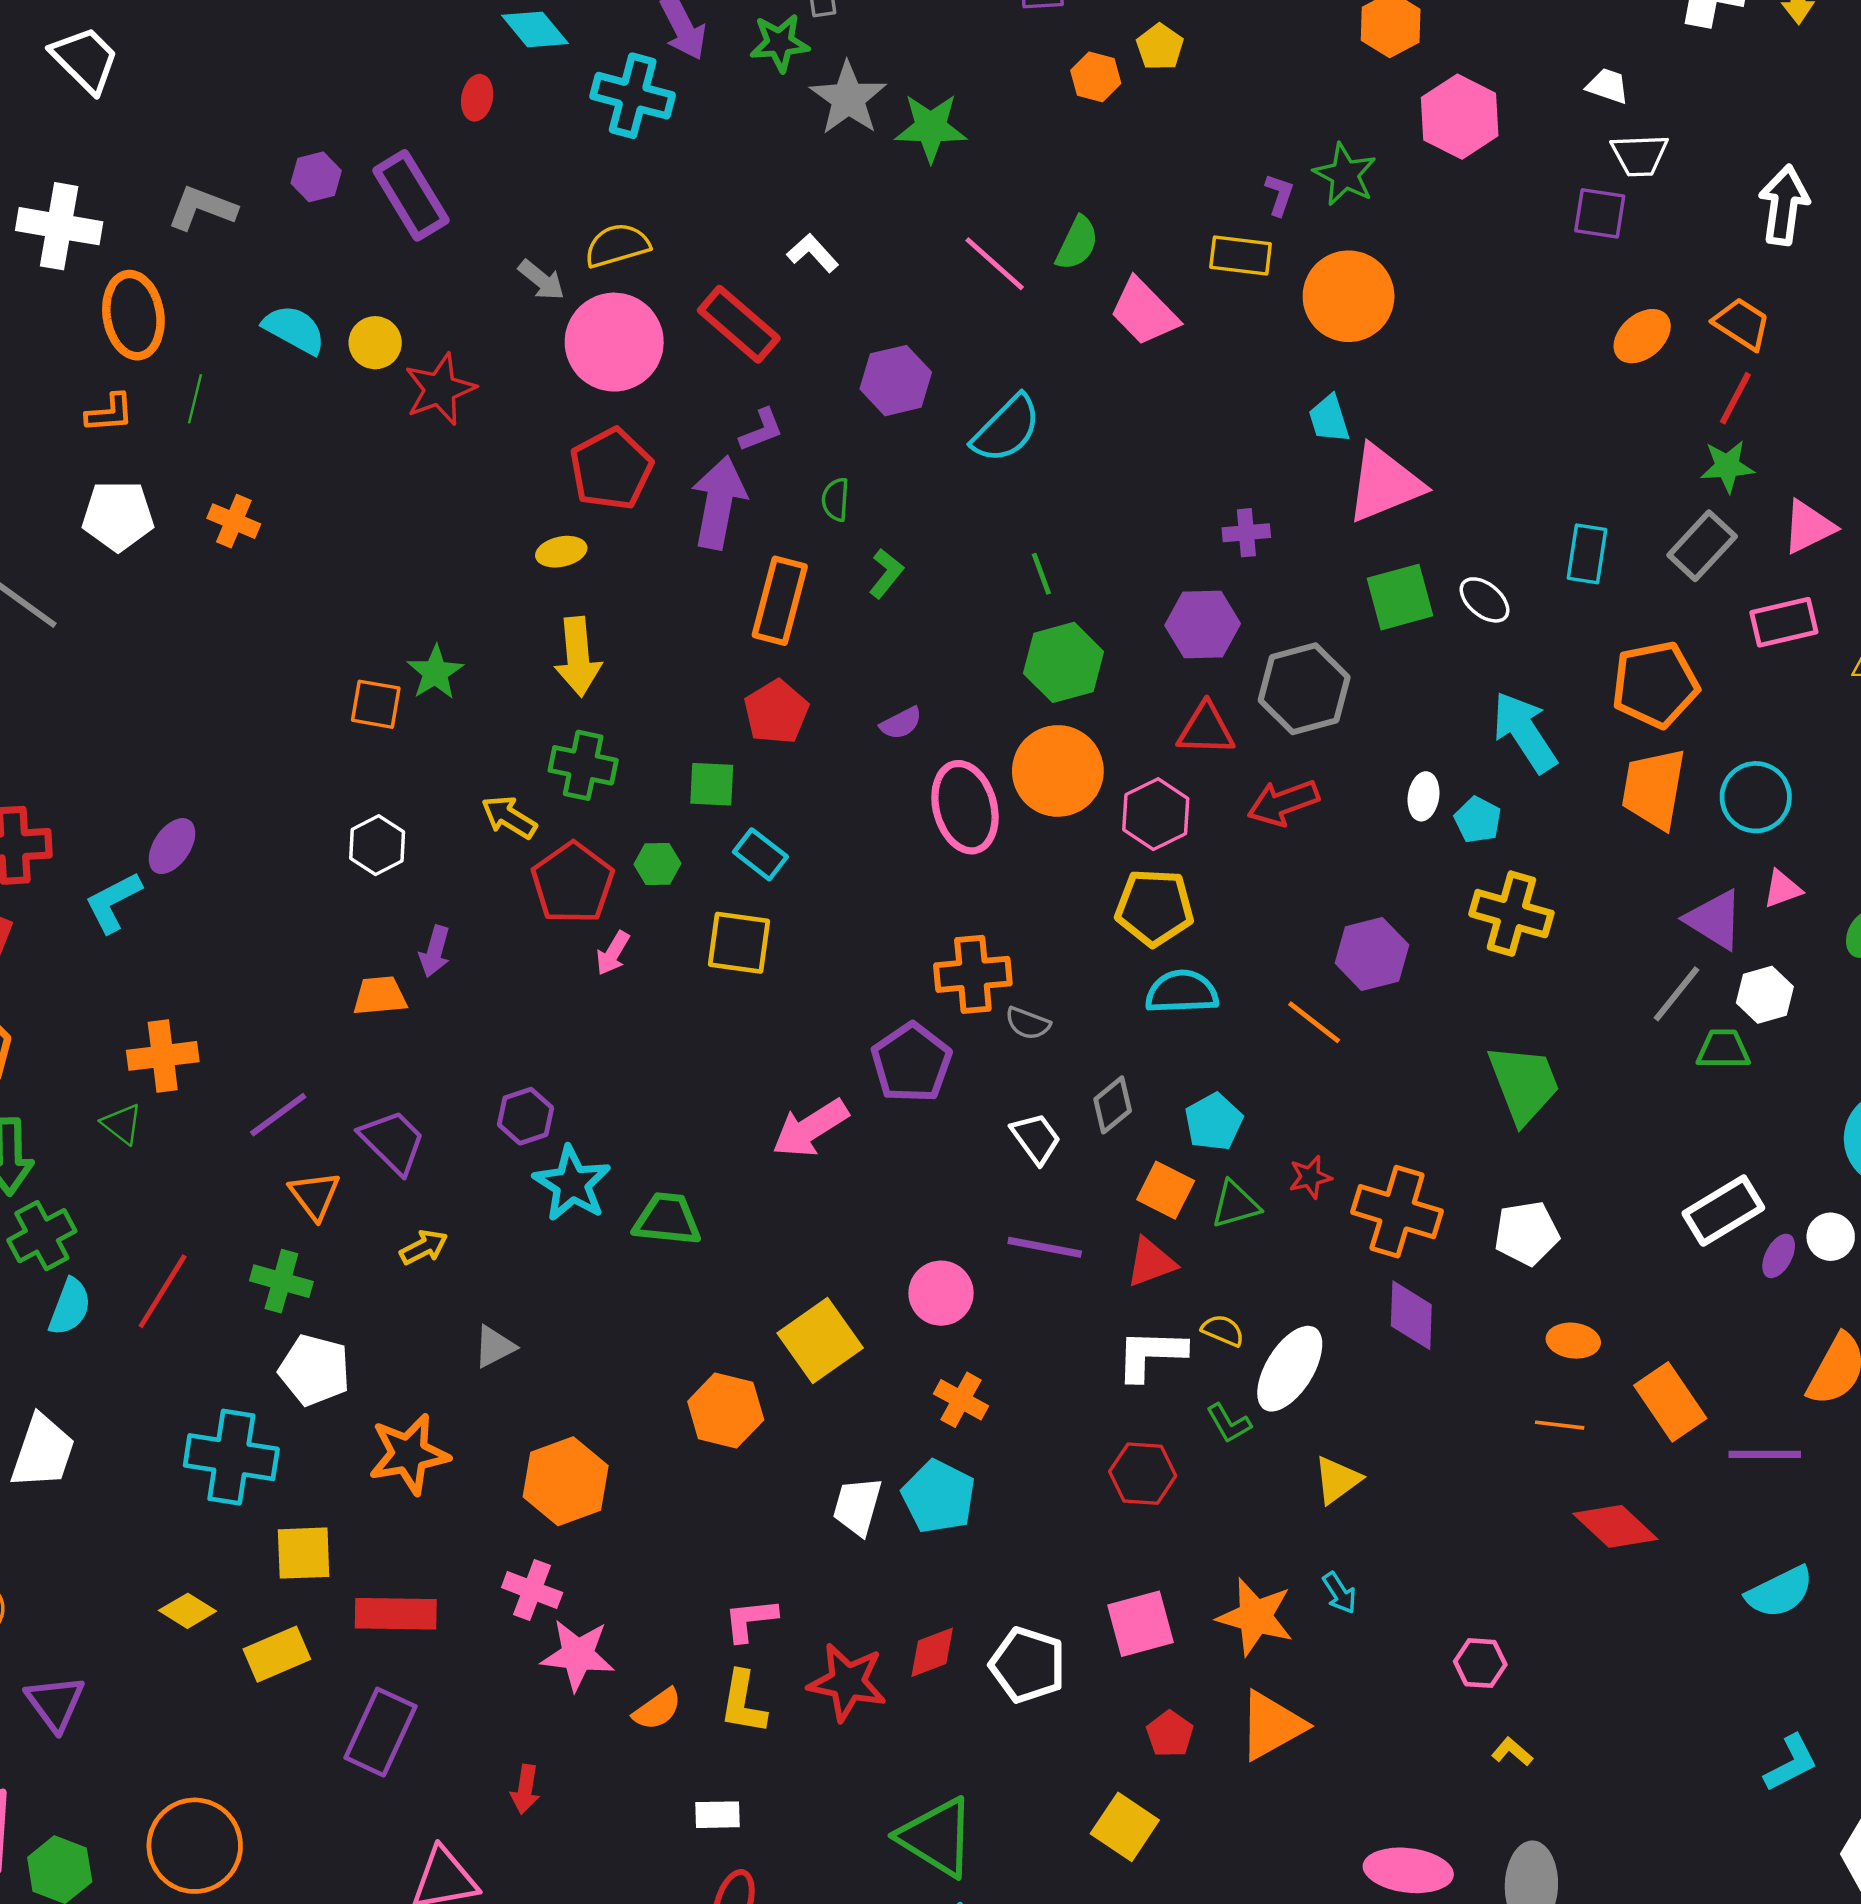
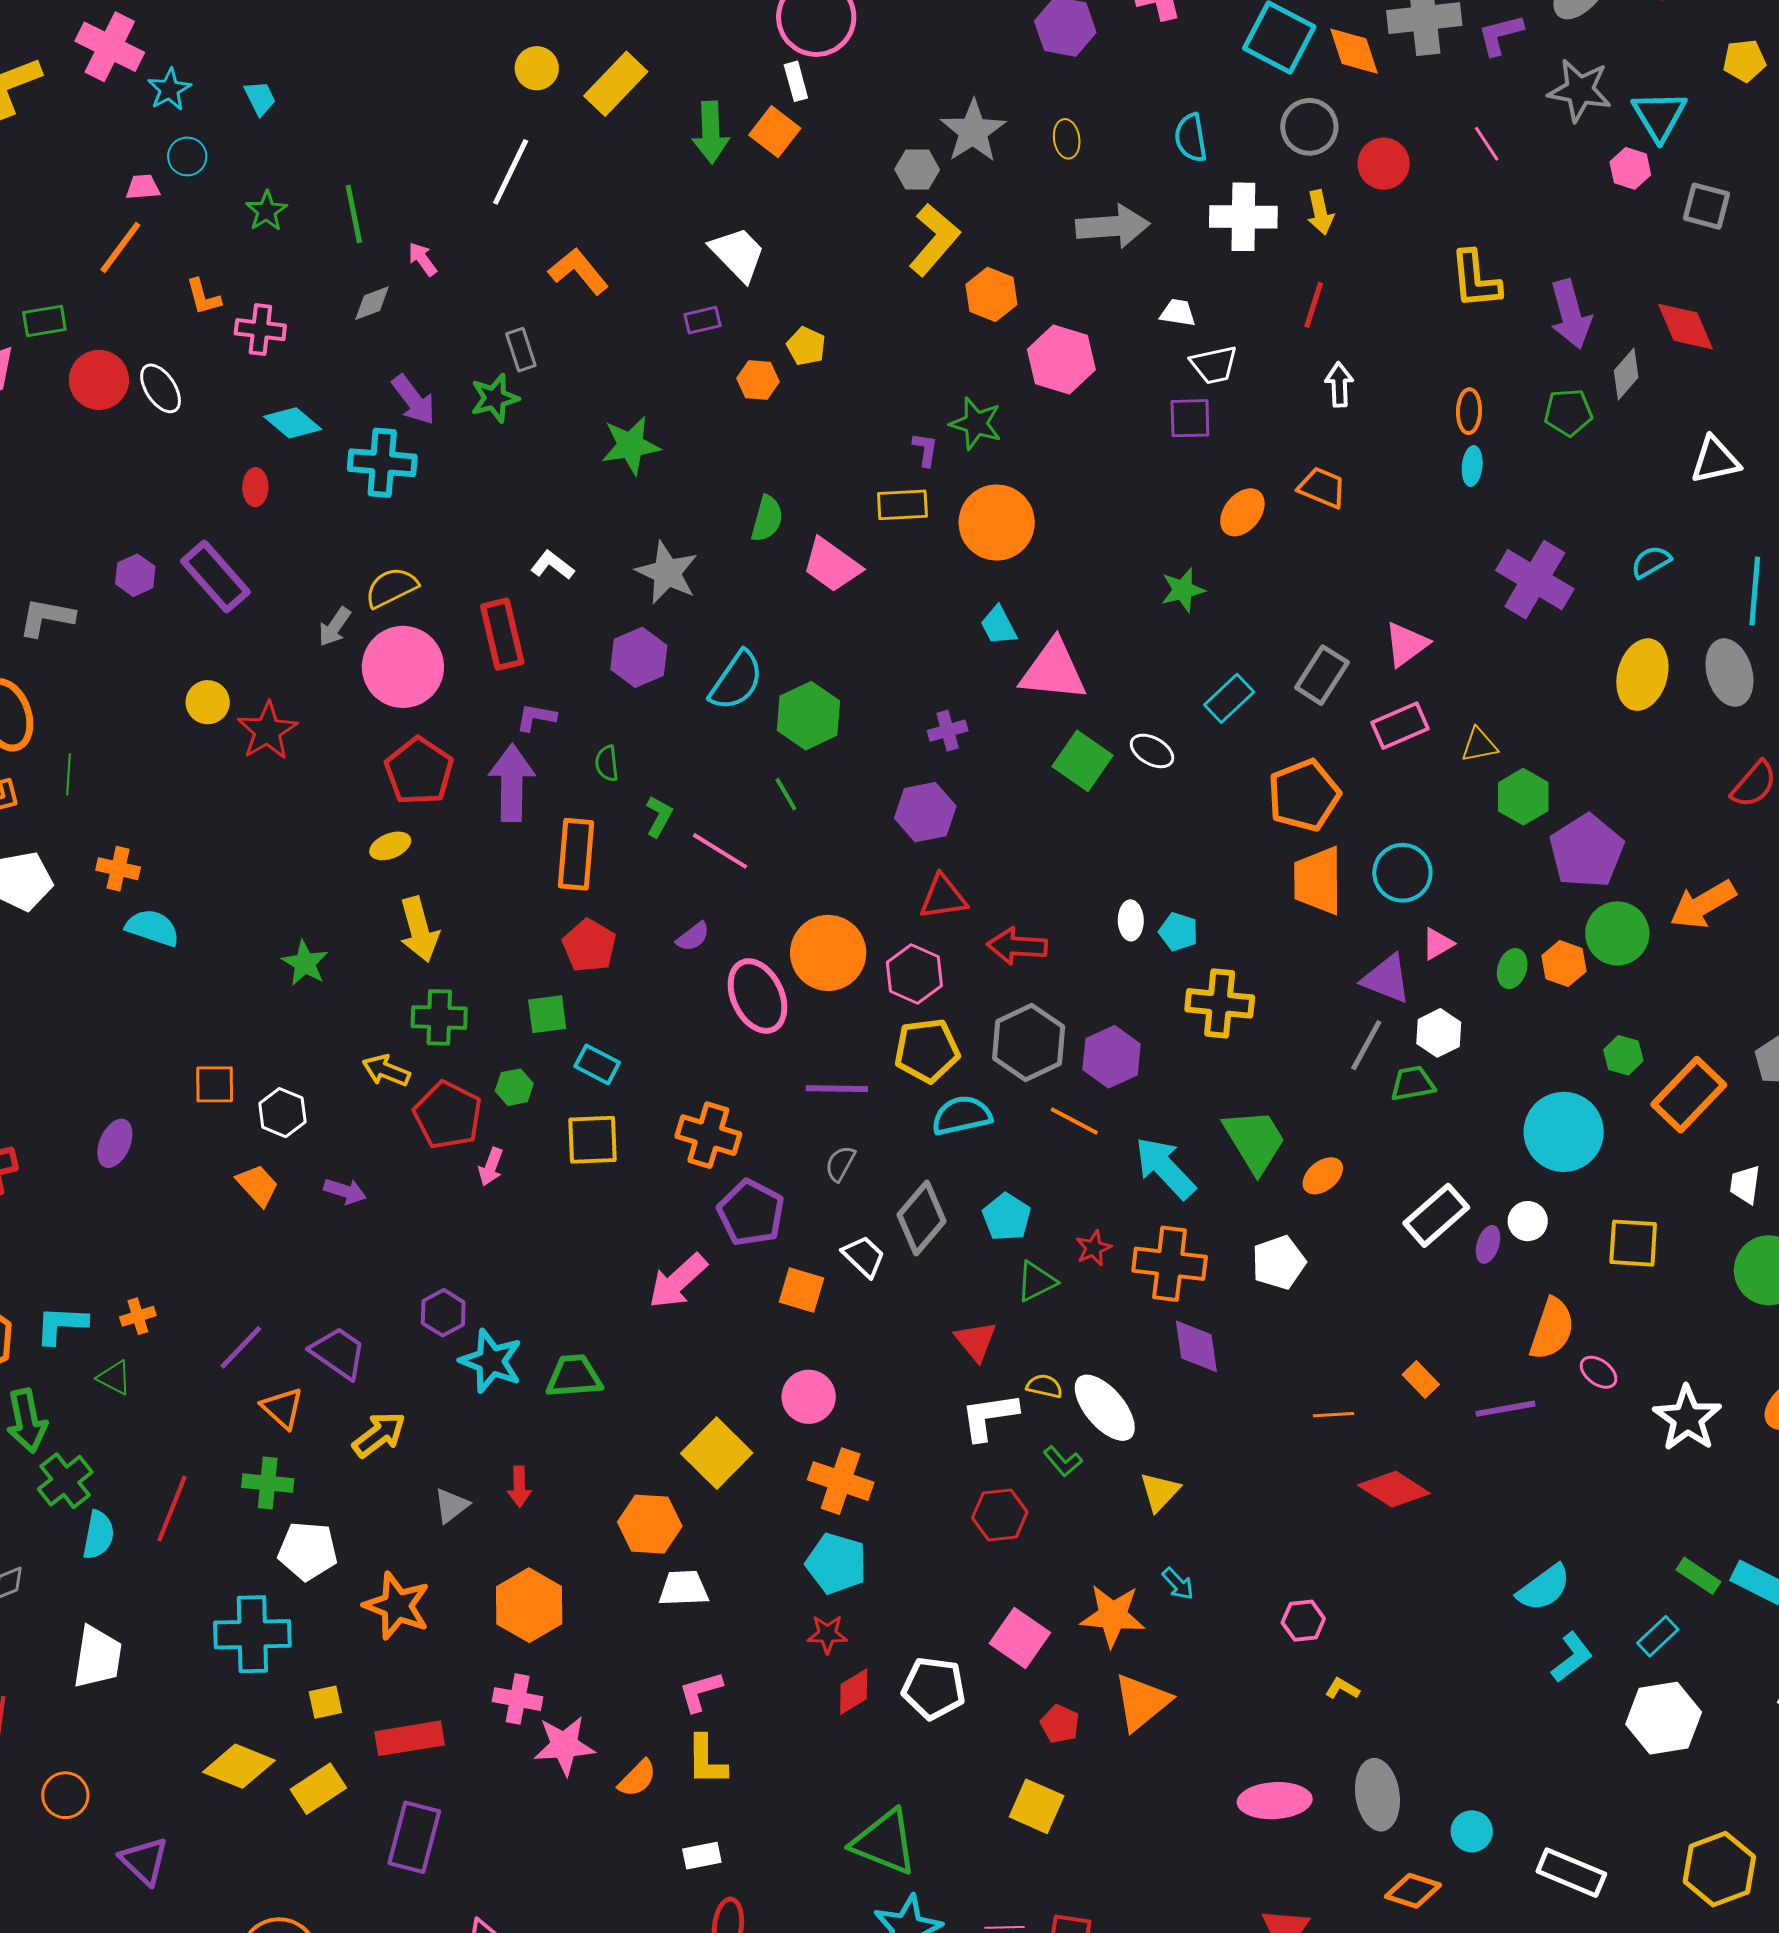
gray star: (848, 98) -> (667, 573), moved
white arrow: (1784, 205) -> (1339, 385), size x0.7
pink line: (995, 264) -> (720, 851), moved
gray arrow: (541, 280) -> (335, 627), turned 96
red rectangle: (739, 324) -> (502, 634), turned 46
cyan semicircle: (294, 329) -> (153, 928), moved
red line: (1735, 398) -> (1314, 305), moved
purple L-shape: (761, 430) -> (536, 717), turned -138
green star: (1727, 466) -> (1183, 590), moved
pink triangle: (1384, 484) -> (1053, 670), turned 38
cyan rectangle: (1587, 554) -> (1229, 698), turned 48
green square: (1400, 597) -> (1082, 761), turned -30
green hexagon: (1063, 662) -> (808, 716), moved
gray hexagon: (1304, 689) -> (1029, 1043), moved
orange square: (376, 704) -> (215, 1084), moved
cyan arrow: (1525, 732) -> (1165, 1168), moved
red arrow: (1283, 803) -> (1017, 946), turned 34
cyan L-shape: (113, 902) -> (61, 1325), moved, turned 40
purple arrow: (435, 951) -> (345, 1191), turned -78
orange cross: (973, 974) -> (708, 1135), moved, turned 32
orange trapezoid: (380, 996) -> (258, 1185), moved, turned 63
gray semicircle: (1028, 1023) -> (840, 1164), turned 108
orange cross: (163, 1056) -> (138, 1316), size x0.6
gray diamond: (1113, 1105) -> (922, 1218), size x1.5
orange square: (1166, 1190) -> (801, 1290), moved
yellow arrow: (424, 1247) -> (379, 1435), size x1.4
purple line: (1045, 1247) -> (837, 1089), moved
red triangle: (1151, 1262) -> (976, 1341), turned -39
orange ellipse: (1573, 1341) -> (1323, 1176), moved, turned -36
white ellipse: (1290, 1369) -> (1105, 1408), turned -62
orange cross: (961, 1400) -> (841, 1481), size x1.4
orange rectangle: (1670, 1402) -> (1421, 1380), size x0.6
orange star: (409, 1454) -> (397, 1606), turned -30
white trapezoid: (857, 1506) -> (683, 1588), moved, turned 82
yellow square: (304, 1553) -> (325, 1702), size x0.7
cyan semicircle: (1780, 1592) -> (1544, 1588), moved
yellow diamond: (188, 1611) -> (239, 1766), size x1.5
pink square: (1140, 1624) -> (1020, 1638), turned -30
red star: (847, 1682) -> (827, 1634), moved, size x0.6
red arrow: (525, 1789) -> (519, 1487), moved

